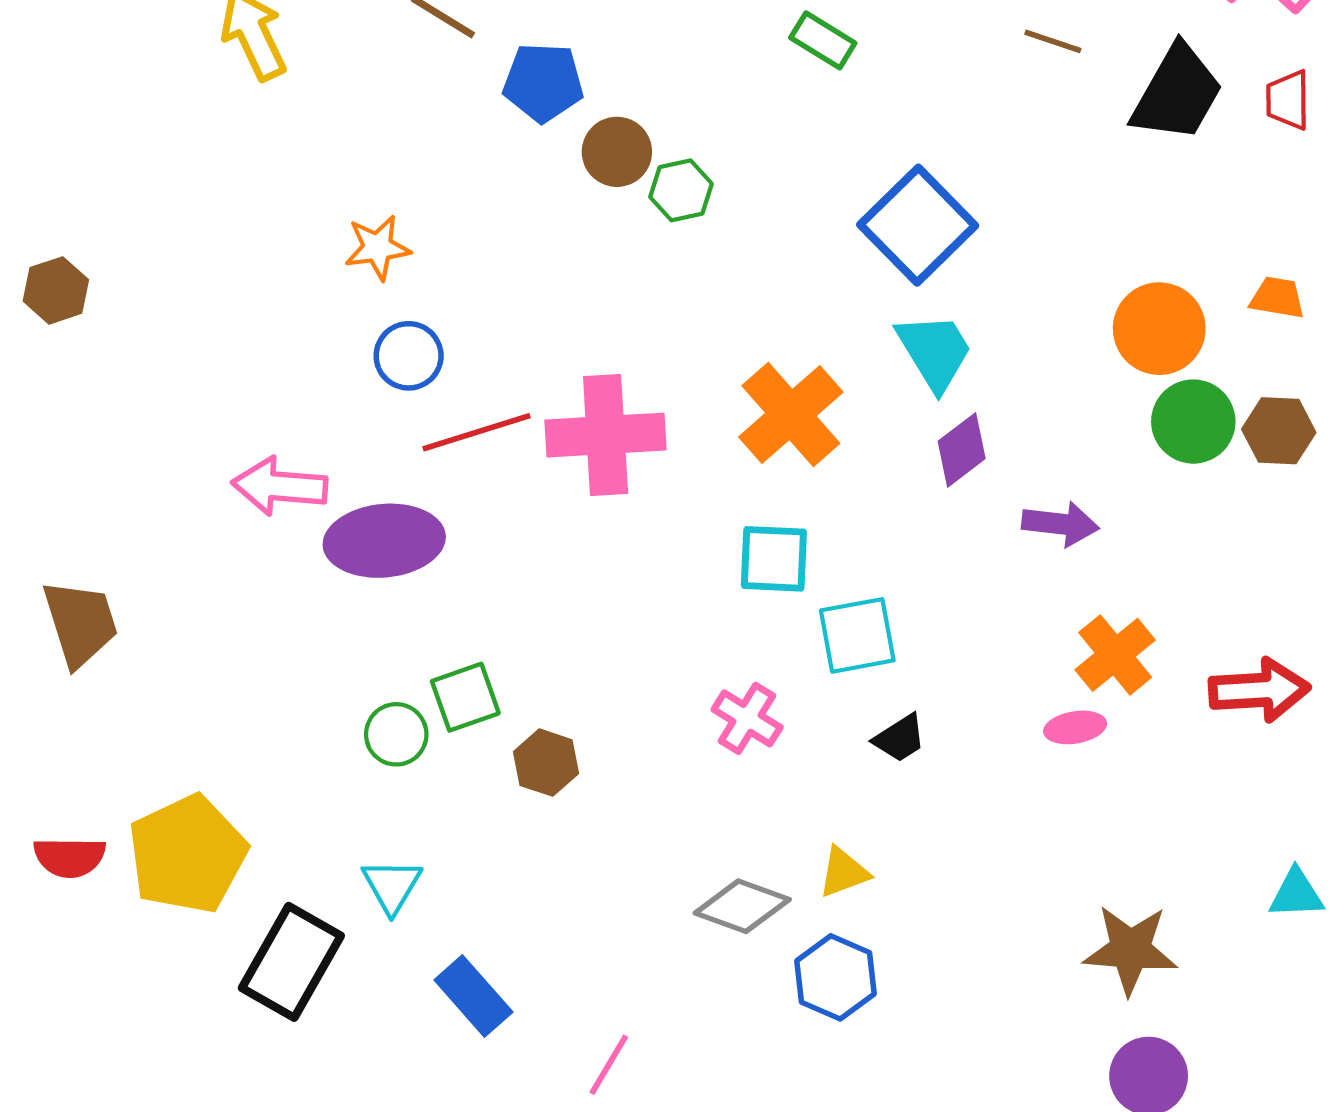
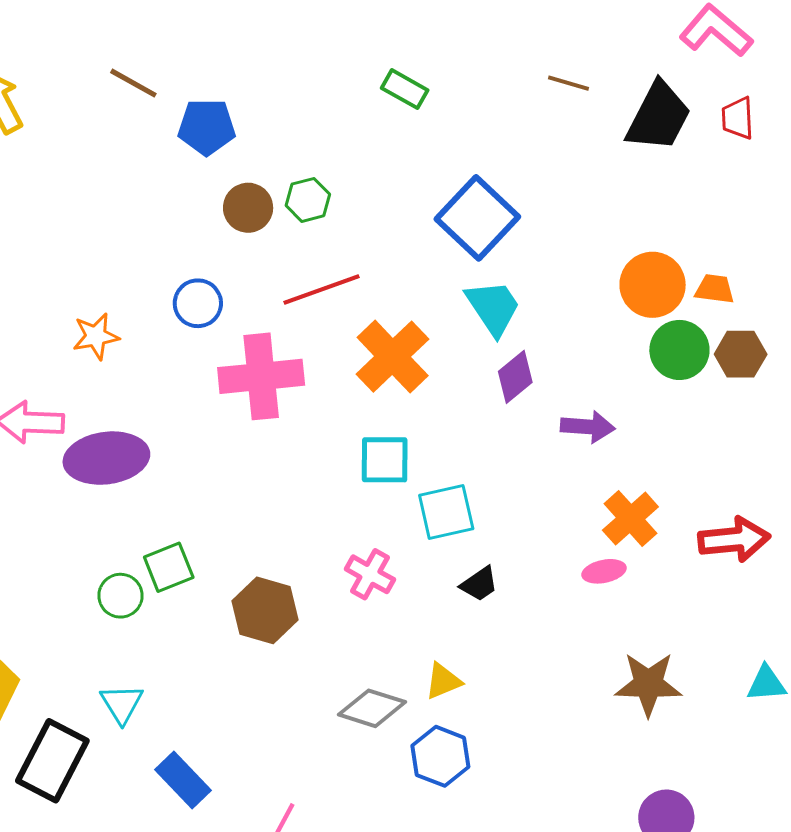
brown circle: (617, 152) -> (248, 208), moved
orange star: (377, 247) -> (96, 336), moved
orange trapezoid: (1277, 298) -> (715, 289), moved
blue circle: (409, 356) -> (198, 303), moved
red line: (477, 432) -> (322, 290), moved
brown hexagon: (546, 763) -> (265, 610), moved, size x1.4
brown star: (1130, 950) -> (648, 684), moved

